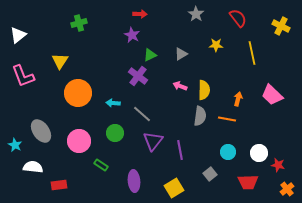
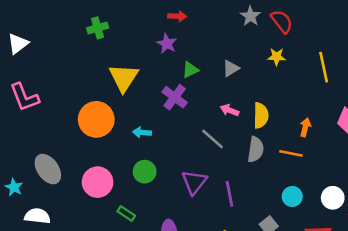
red semicircle: (238, 18) -> (282, 21), moved
yellow triangle: (60, 61) -> (124, 78), moved, size x1.4
gray line: (142, 114) -> (213, 139), moved

